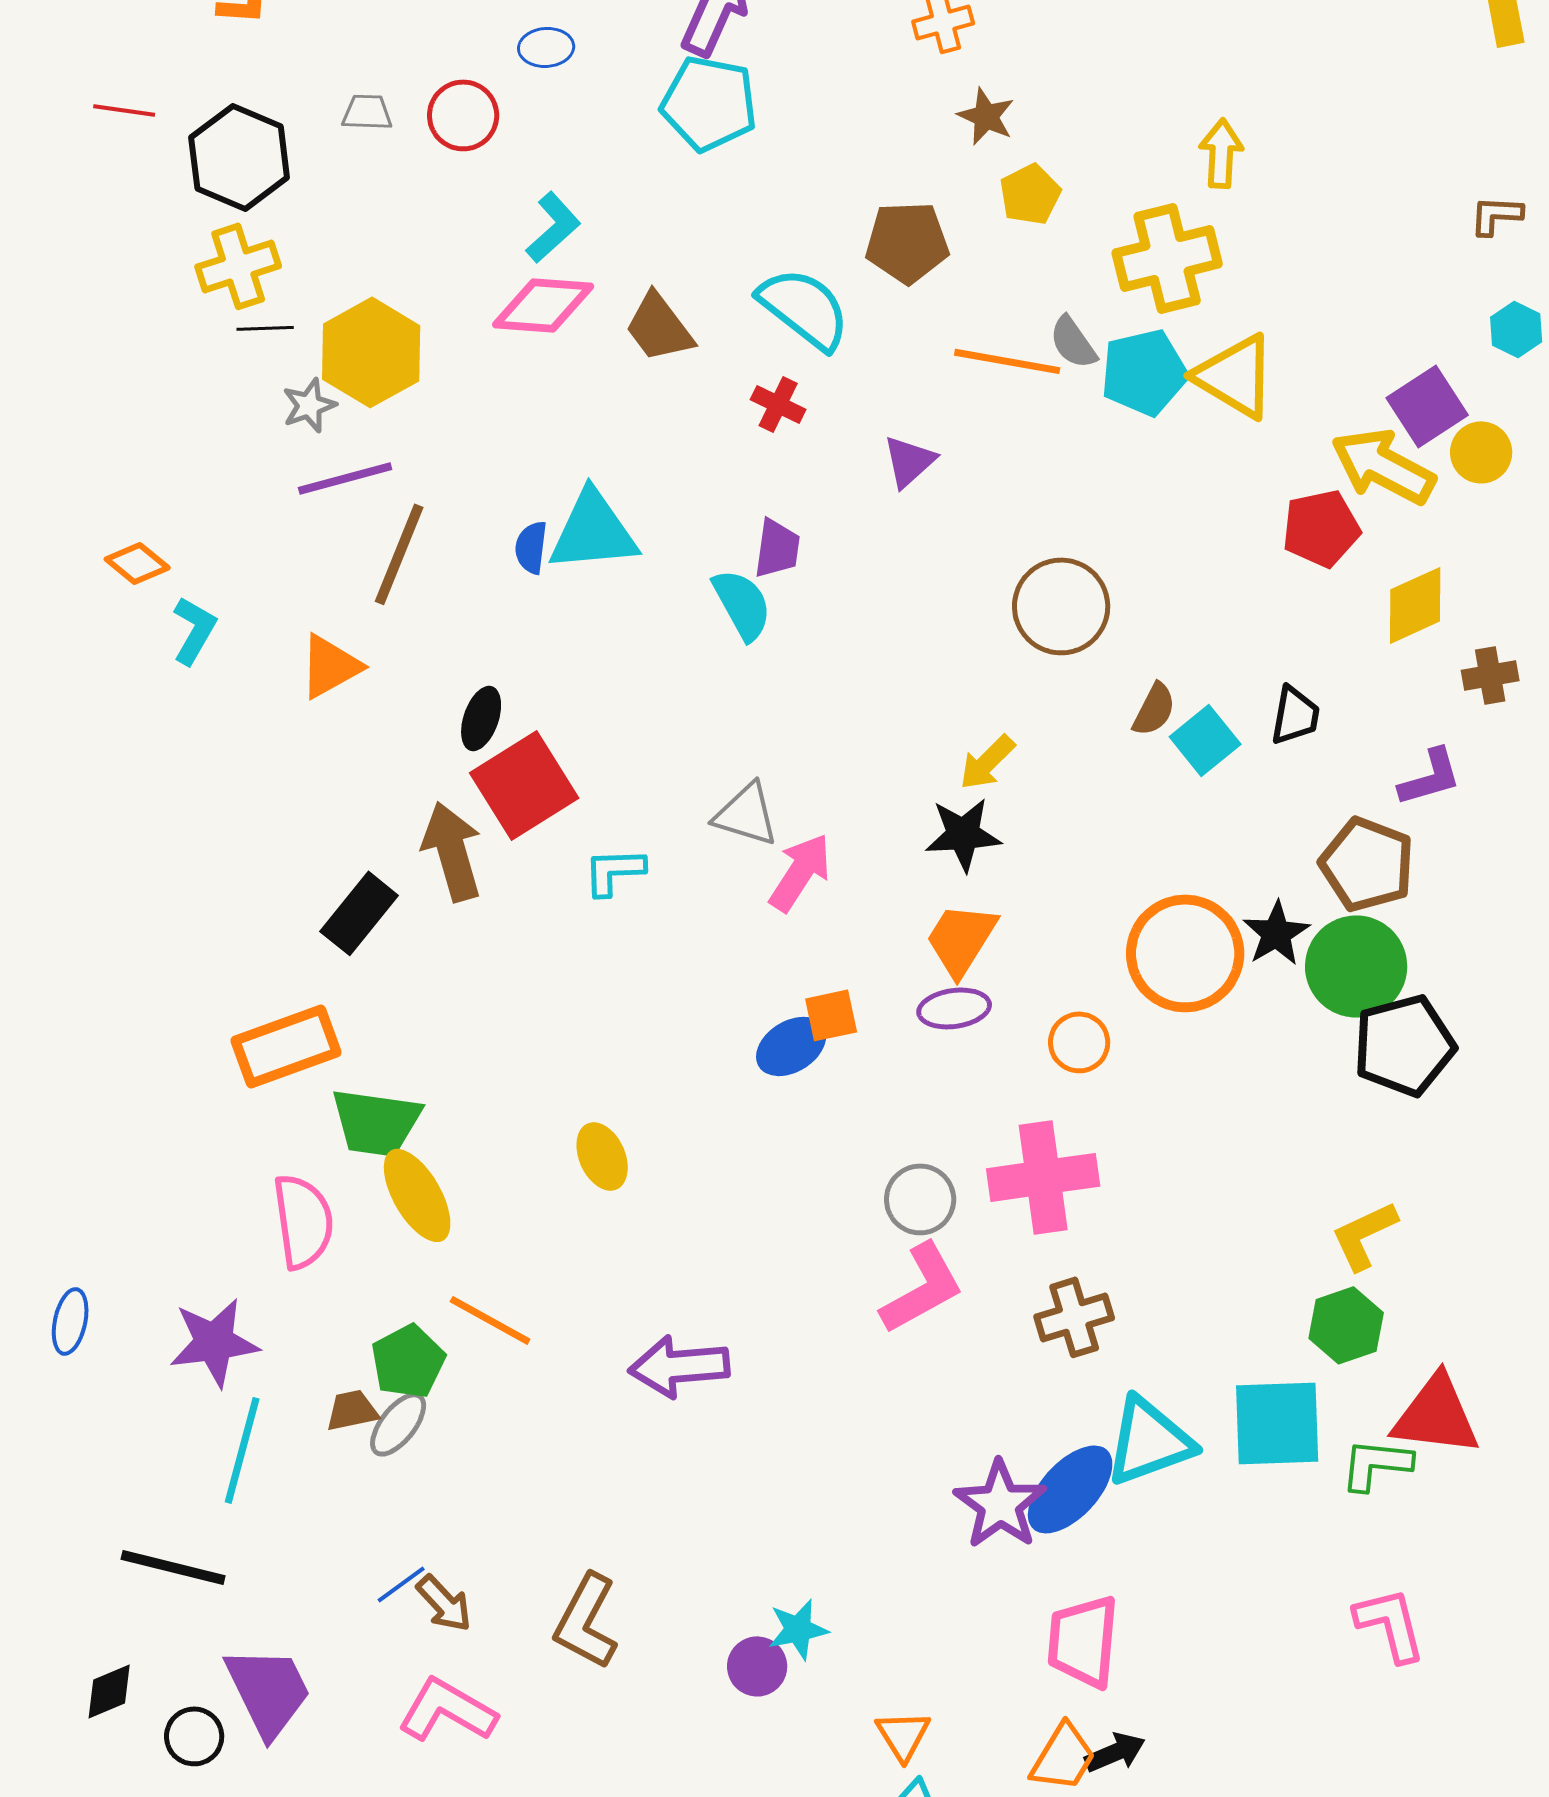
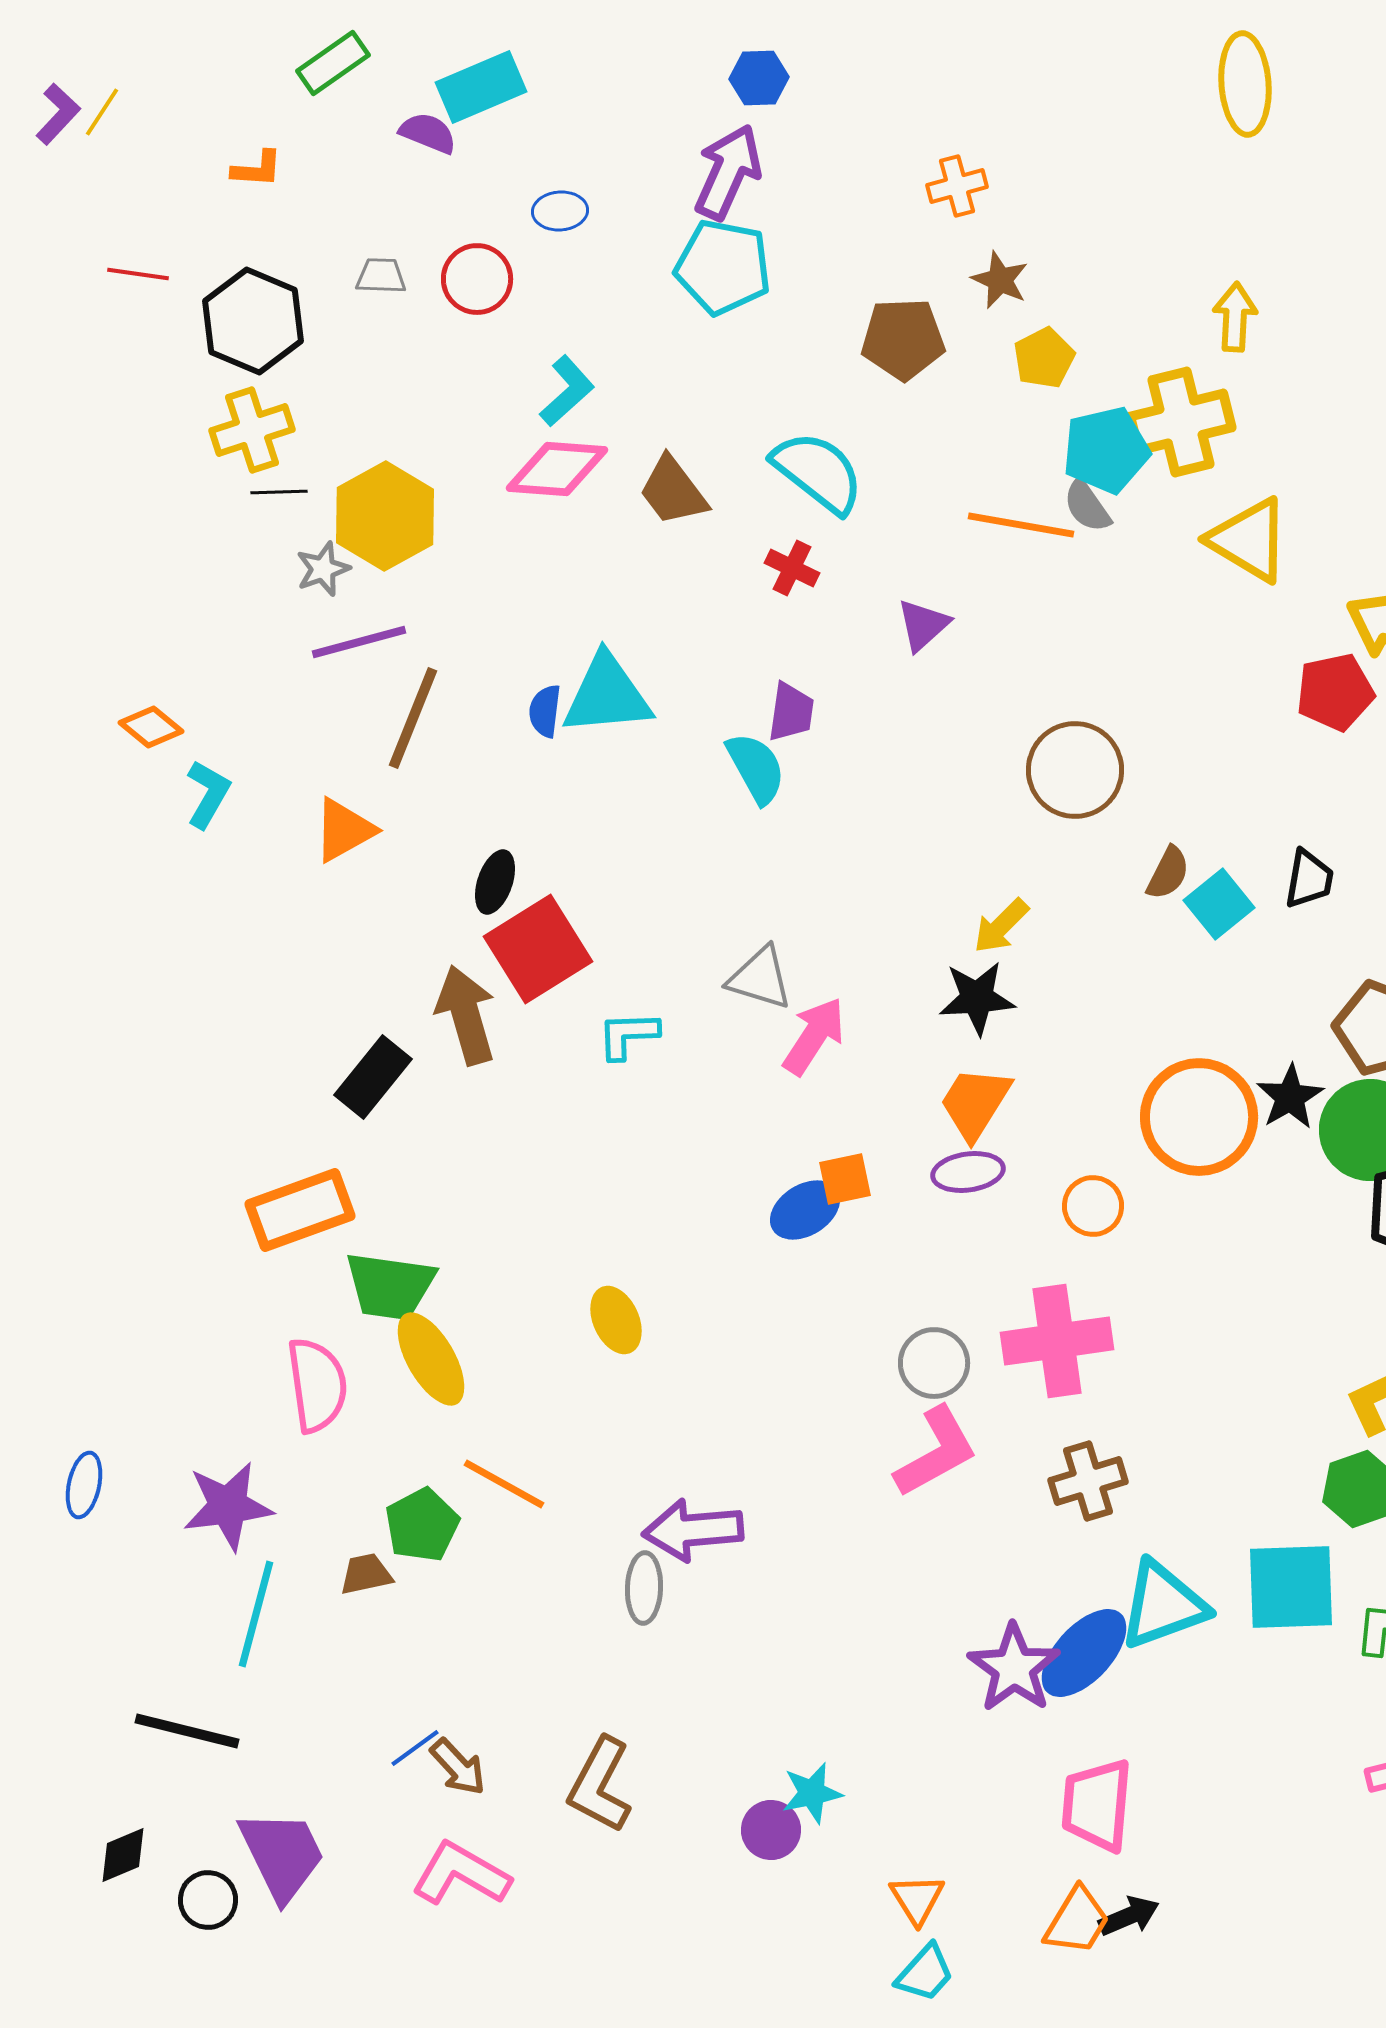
brown pentagon: (907, 242) -> (903, 339), moved
cyan pentagon: (1144, 372) -> (1106, 450), moved
gray ellipse: (398, 1424) -> (644, 1588), moved, turned -36

